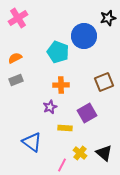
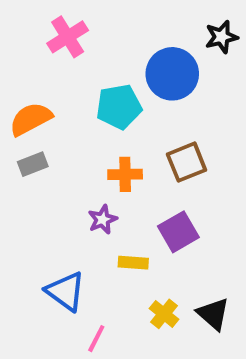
pink cross: (18, 18) -> (68, 37), moved
cyan pentagon: (58, 52) -> (119, 107), turned -30
orange semicircle: (15, 58) -> (31, 119), size x1.5
brown square: (104, 82) -> (187, 162), moved
pink line: (62, 165) -> (96, 339), moved

